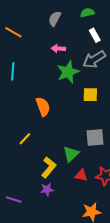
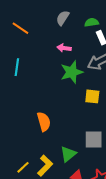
green semicircle: (87, 13) -> (92, 22), moved
orange semicircle: (43, 107) -> (44, 122), moved
yellow line: (25, 139) -> (23, 167), moved

